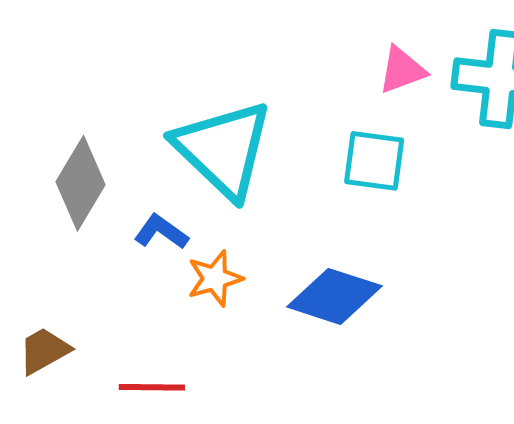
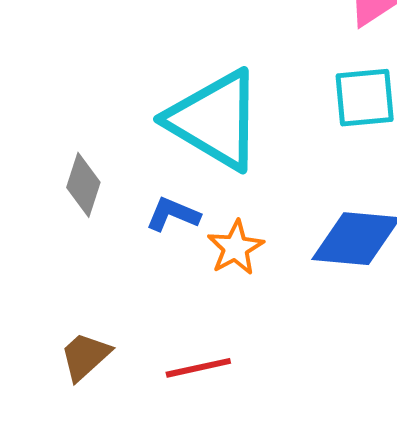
gray diamond: (81, 183) -> (83, 185), size x0.7

